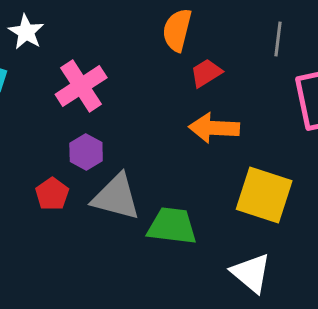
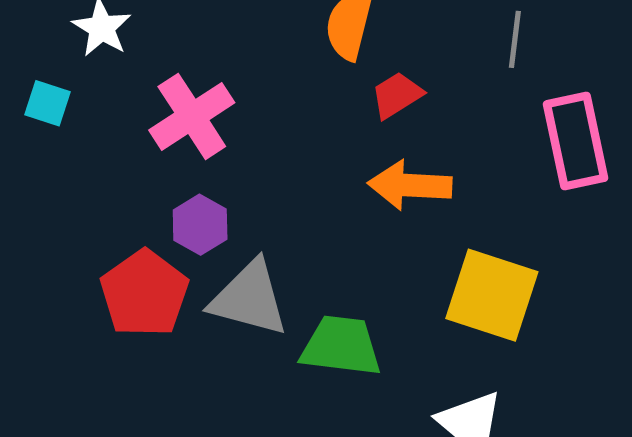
red pentagon: (52, 194) -> (144, 293), size x1.6

